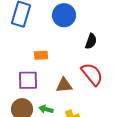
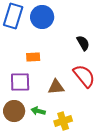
blue circle: (64, 15) -> (42, 17), moved
black semicircle: (91, 41) -> (83, 43), turned -49

